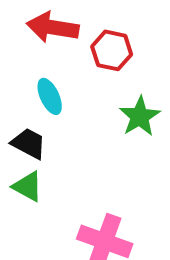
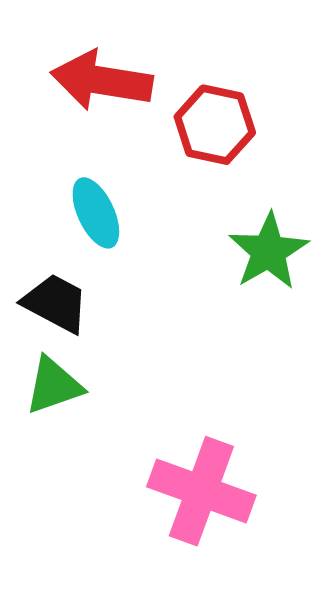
green triangle: (28, 186) -> (54, 386), turned -48

